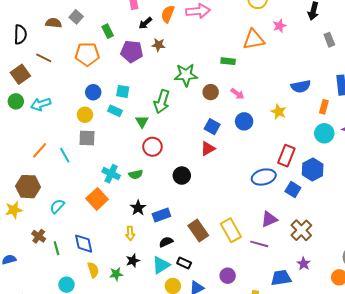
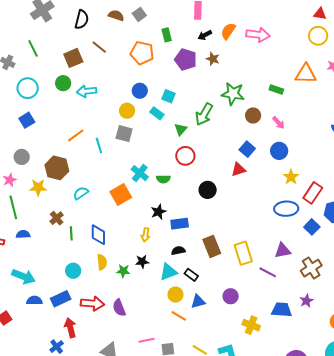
yellow star: (279, 112) -> (291, 177), moved

